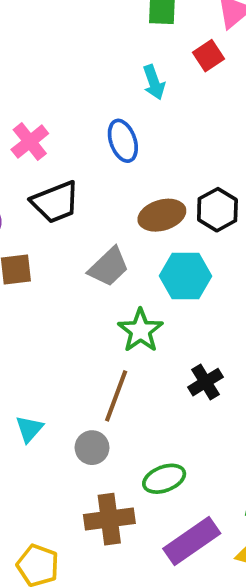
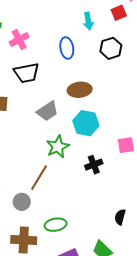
black hexagon: (217, 210) -> (111, 48), moved
black cross: (206, 382) -> (94, 165), moved

